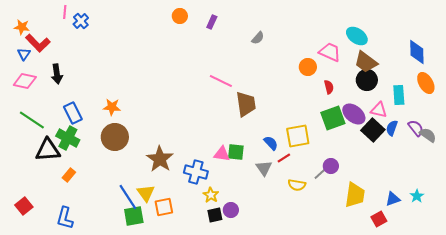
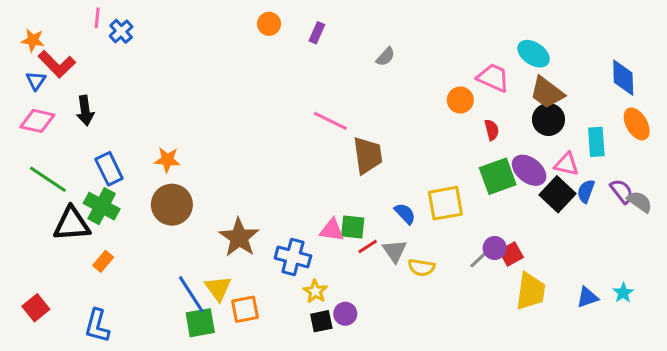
red line: (284, 158) -> (368, 246), moved
yellow semicircle: (297, 185) -> (421, 267), moved
red square: (379, 219) -> (511, 254), moved

